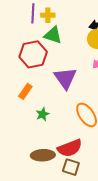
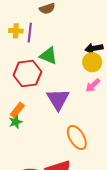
yellow cross: (48, 15) -> (16, 31), moved
green star: (43, 114) -> (16, 122), moved

